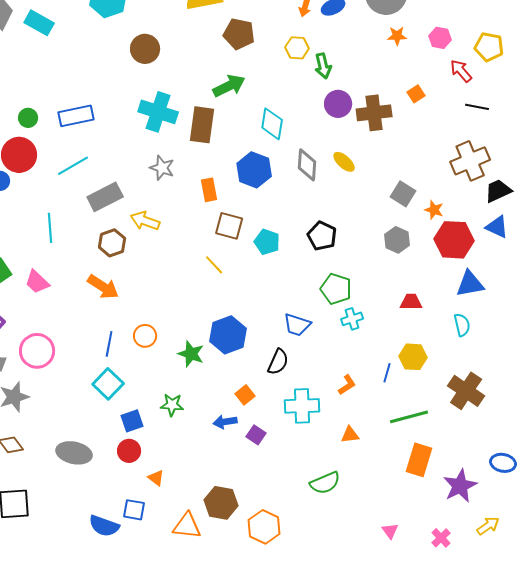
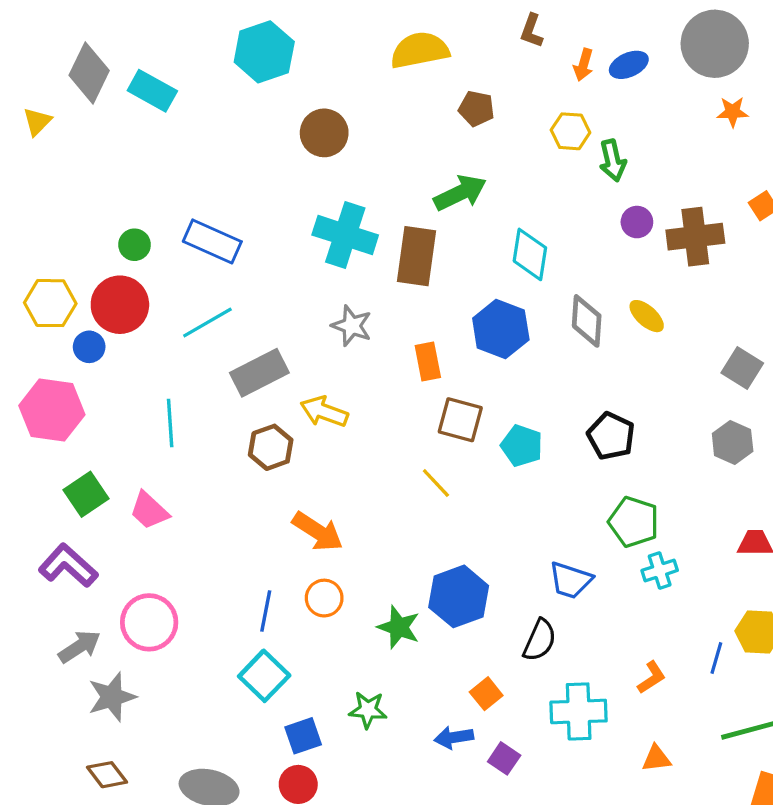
brown pentagon: (239, 34) -> (476, 109), size x0.7
purple circle: (338, 104) -> (637, 222), size x0.7
blue rectangle: (76, 116) -> (212, 241), turned 36
orange arrow: (103, 287) -> (318, 532), moved

